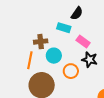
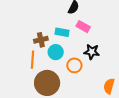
cyan rectangle: (64, 28) -> (62, 32), moved
pink rectangle: (83, 41) -> (83, 27), moved

